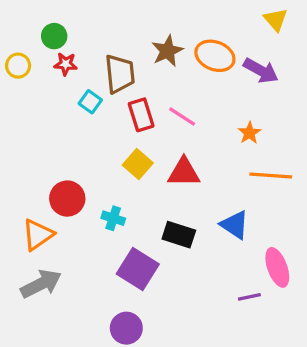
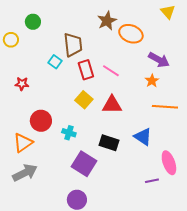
brown star: (167, 51) -> (107, 21), moved
red star: (66, 64) -> (22, 84), moved
purple arrow: (261, 71) -> (159, 60), moved

